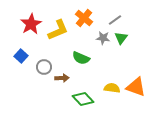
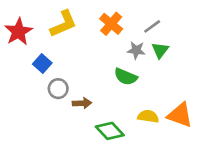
red star: (31, 24) -> (18, 32), moved
yellow L-shape: (58, 30) -> (63, 24), moved
blue square: (21, 56) -> (42, 63), moved
green semicircle: (81, 58) -> (126, 77), moved

